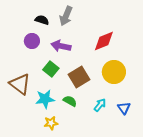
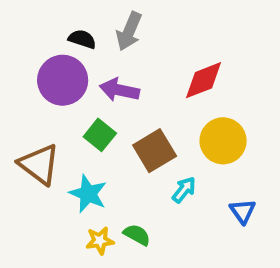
purple circle: (32, 41) -> (63, 80), size x1.6
cyan star: (45, 99) -> (88, 194), turned 30
green semicircle: (70, 101) -> (137, 235), moved
cyan arrow: (100, 105) -> (184, 190), moved

